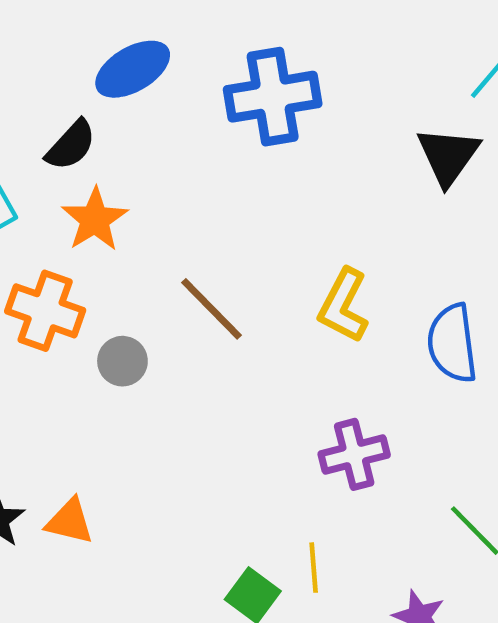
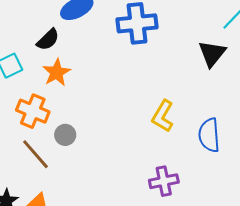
brown line: (212, 309) -> (36, 154), moved

